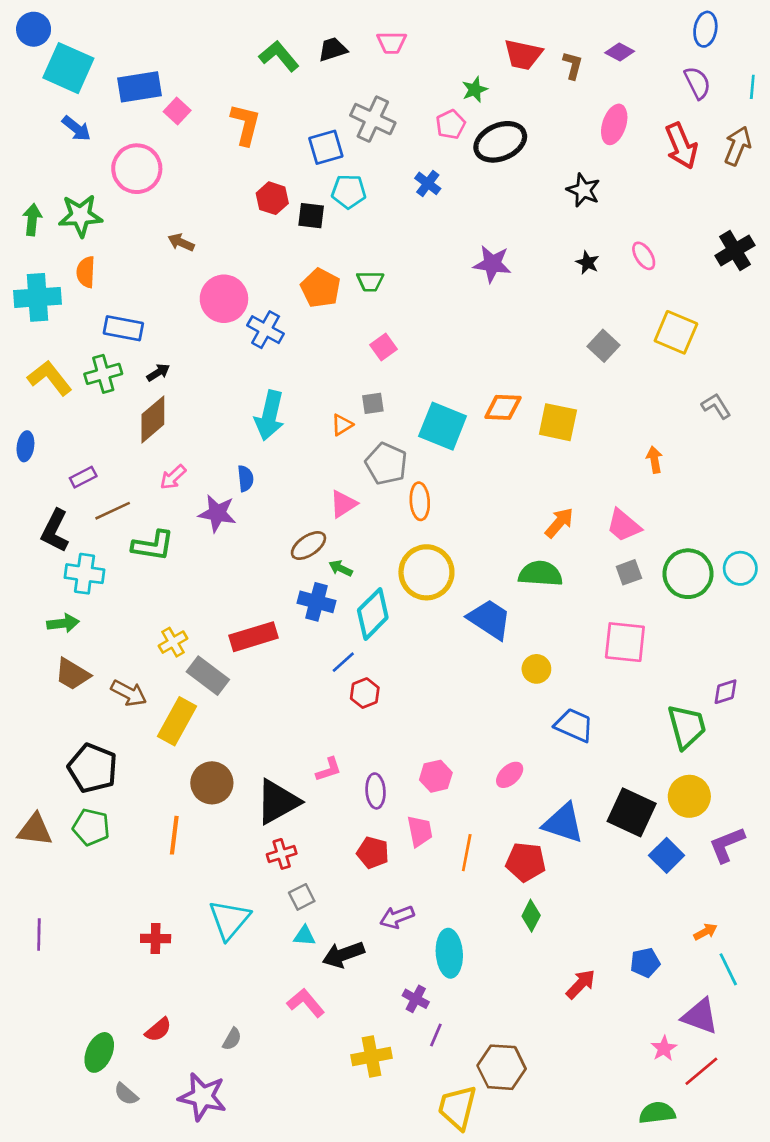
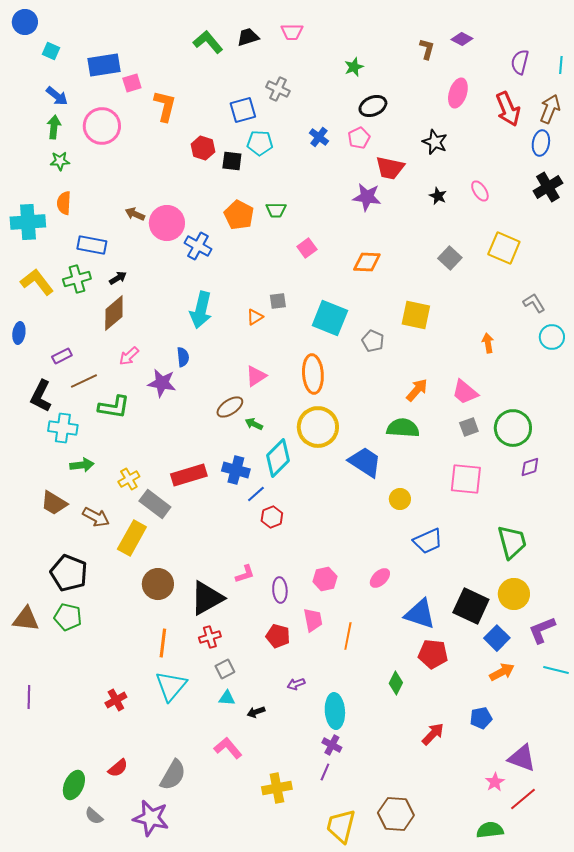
blue ellipse: (705, 29) -> (541, 143), moved
red trapezoid: (523, 55) -> (390, 168), moved
cyan square: (68, 68) -> (51, 51), size x0.5
purple semicircle: (697, 83) -> (520, 62), turned -140
pink square: (177, 111) -> (132, 83), turned 30
gray cross: (373, 119) -> (278, 89), size x0.7
orange L-shape: (245, 124) -> (165, 106), moved
pink pentagon: (451, 124) -> (359, 138), moved
black ellipse: (500, 142) -> (373, 106), size x0.7
green star: (80, 216) -> (60, 161), size x0.6
green arrow: (32, 220) -> (54, 127), moved
brown arrow: (181, 242) -> (135, 214), moved
pink square: (384, 347) -> (307, 248), moved
orange diamond: (503, 407) -> (367, 262), moved
gray pentagon: (386, 464) -> (373, 341), moved, size x0.7
orange ellipse: (420, 501) -> (313, 374), size x1.4
cyan circle: (740, 568) -> (552, 337), moved
blue cross: (316, 602) -> (236, 470), moved
green arrow: (63, 623) -> (82, 465), moved
purple diamond: (726, 692) -> (530, 467), moved
blue trapezoid: (574, 725) -> (428, 541), turned 132
orange line: (174, 835) -> (163, 643), moved
red pentagon: (526, 862) -> (433, 654), moved
purple arrow: (397, 917) -> (296, 684), size x0.7
orange arrow: (705, 932) -> (502, 672), moved, size x1.4
red cross: (156, 938) -> (116, 700), turned -30
black arrow: (343, 955) -> (256, 712), size x0.6
cyan line: (728, 969) -> (556, 670), moved, turned -50
purple cross: (416, 999) -> (332, 745), moved
gray semicircle: (232, 1039) -> (173, 775), size x1.8
brown hexagon: (502, 1067) -> (396, 814), moved

